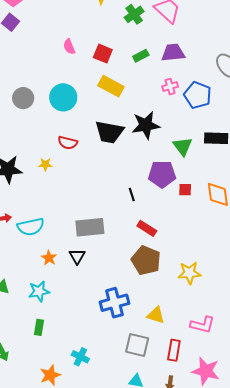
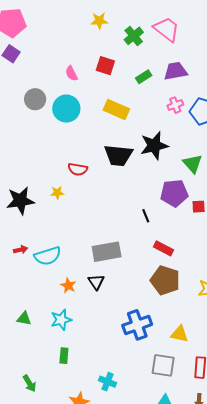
red square: (103, 54) -> (105, 66), moved
cyan circle: (63, 97) -> (66, 109), moved
gray circle: (23, 98) -> (35, 99), moved

